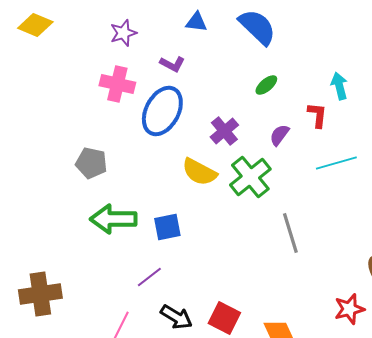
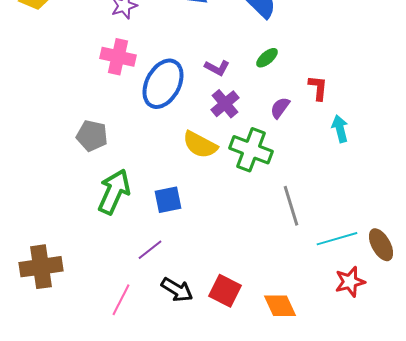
purple L-shape: (172, 64) -> (217, 68), moved
cyan arrow: (339, 86) -> (340, 129), moved
cyan line: (336, 163) -> (337, 239), moved
green cross: (250, 177) -> (251, 150), turned -30
green arrow: (113, 219) -> (114, 192), turned 114

